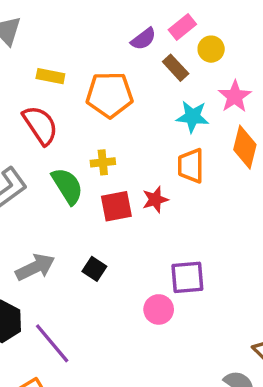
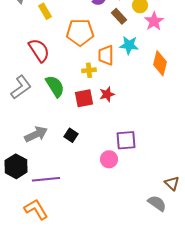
yellow rectangle: (50, 76) -> (45, 11), moved, turned 49
pink star: (235, 96) -> (154, 21), moved
yellow cross: (103, 162) -> (89, 70), moved
orange trapezoid: (191, 166) -> (106, 55), moved
purple line: (52, 343) -> (46, 179), turned -56

